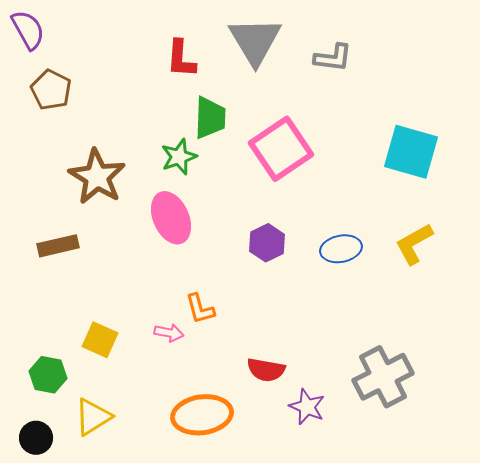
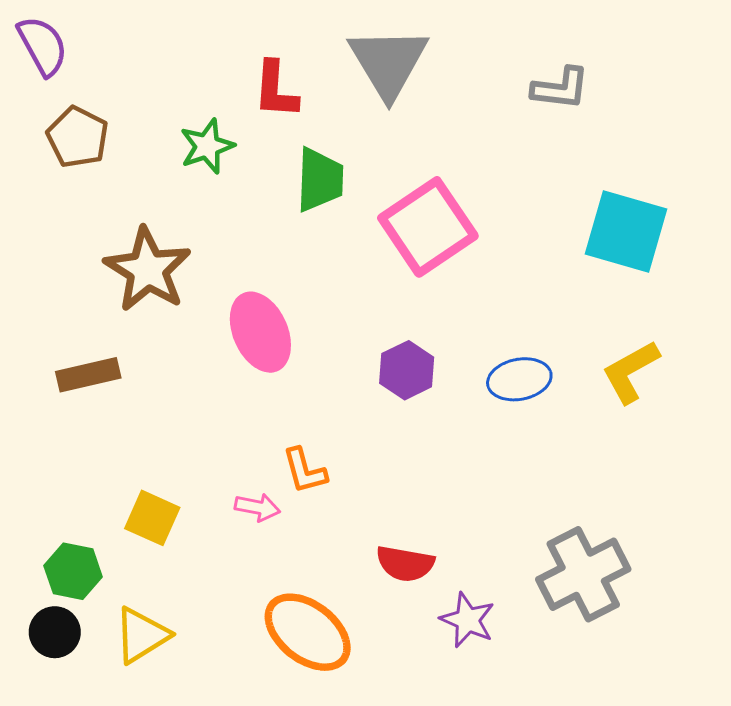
gray L-shape: (333, 58) -> (560, 88), moved
green star: (179, 157) -> (207, 146), moved
orange ellipse: (202, 415) -> (308, 632), turned 46
black circle: (36, 438) -> (55, 632), moved

